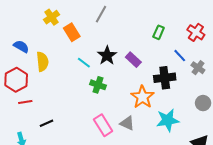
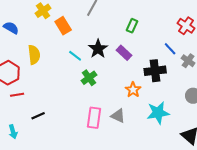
green rectangle: (159, 32) -> (132, 26), moved
blue semicircle: (21, 46) -> (11, 28), moved
green cross: (98, 85) -> (89, 78), turned 35
orange star: (142, 97) -> (133, 90), size x0.7
pink rectangle: (103, 125) -> (94, 118), turned 40

